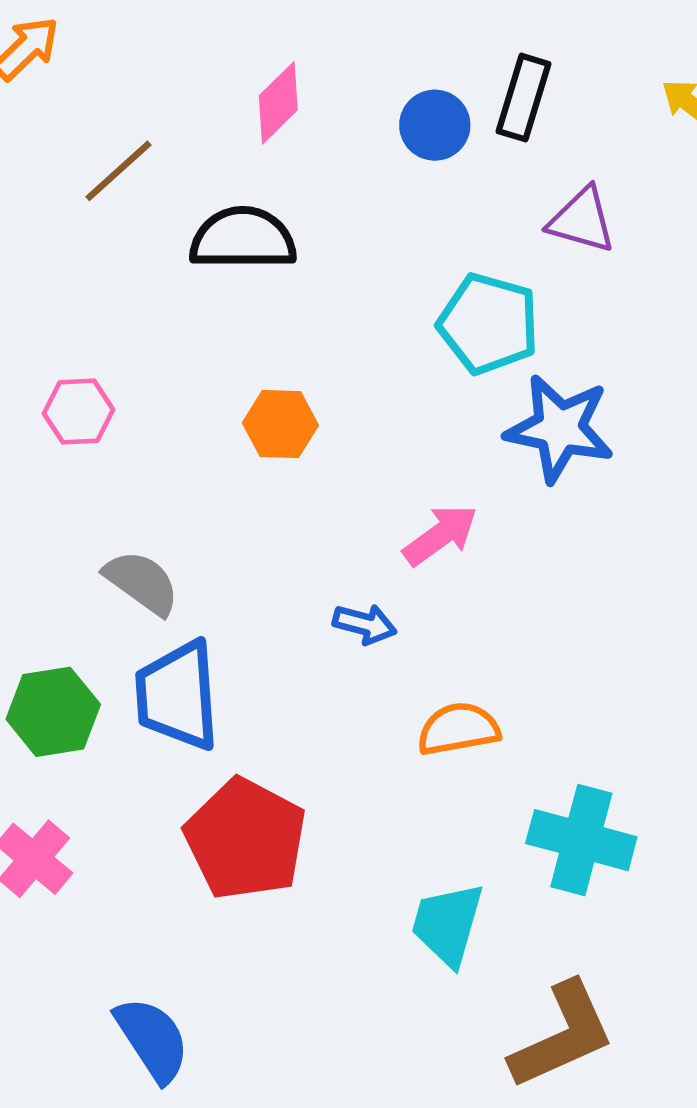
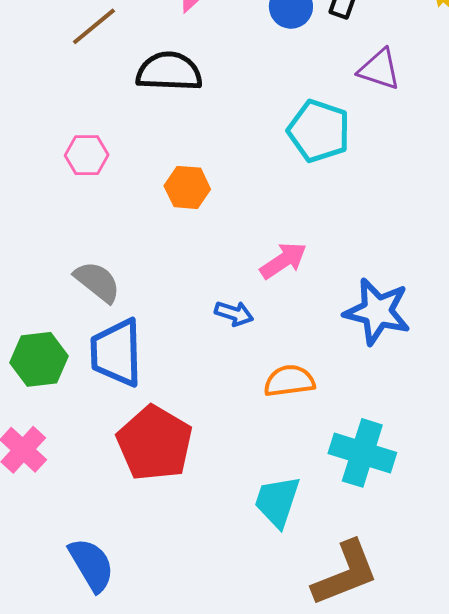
pink hexagon: (79, 412) -> (87, 155), moved
blue star: (560, 428) -> (377, 311), moved

